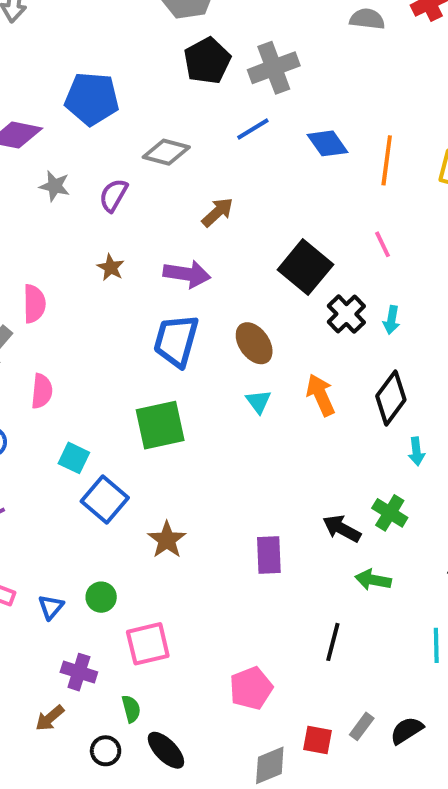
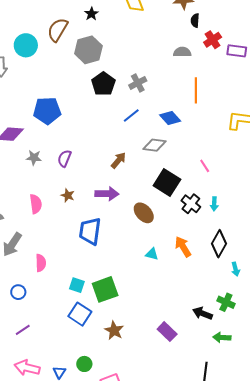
gray cross: (274, 68) -> (138, 83), size x0.7
gray diamond: (166, 152) -> (154, 145), moved
orange line: (387, 160) -> (196, 90), moved
pink semicircle: (34, 304) -> (36, 204), moved
blue trapezoid: (176, 341) -> (90, 231), moved
brown ellipse: (254, 343) -> (144, 213), moved
cyan triangle: (258, 402) -> (152, 254), turned -32
green square: (160, 425) -> (105, 289), moved
cyan square: (74, 458) -> (77, 285), moved
purple rectangle: (269, 555) -> (167, 332), turned -36

